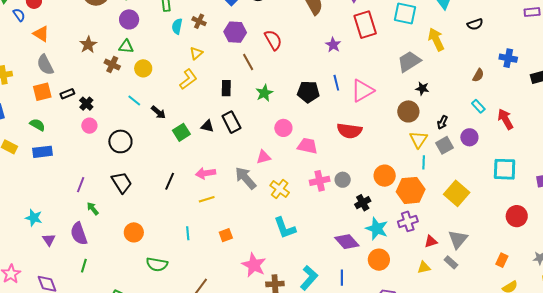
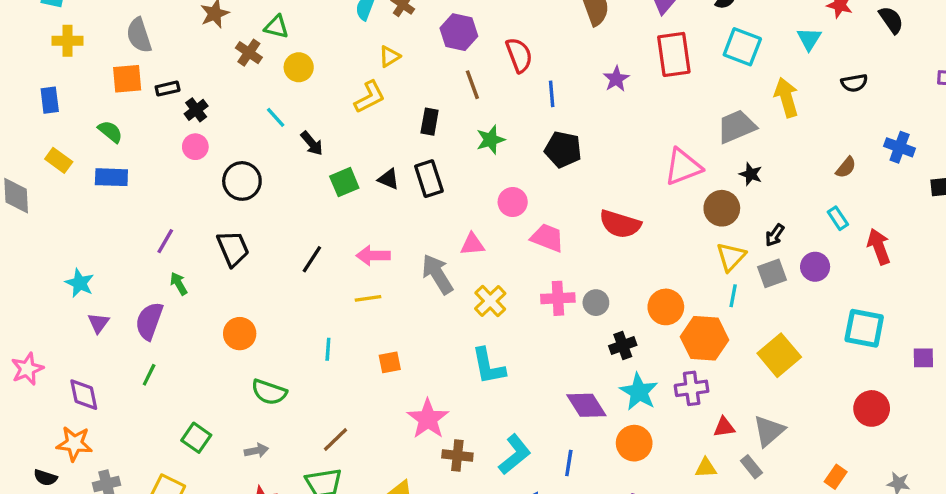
blue line: (336, 83) -> (552, 94), moved
pink triangle: (362, 91) -> (683, 167), moved
purple semicircle: (79, 234) -> (149, 321), turned 30

